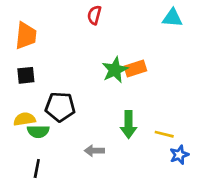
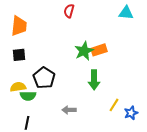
black pentagon: (60, 107) -> (44, 78), turned 30
green arrow: (129, 125) -> (94, 80), moved
yellow line: (164, 134) -> (114, 105), moved, turned -72

